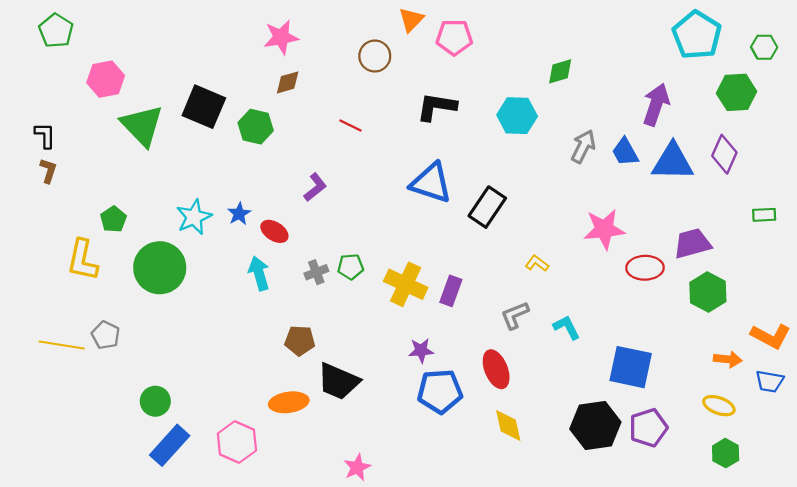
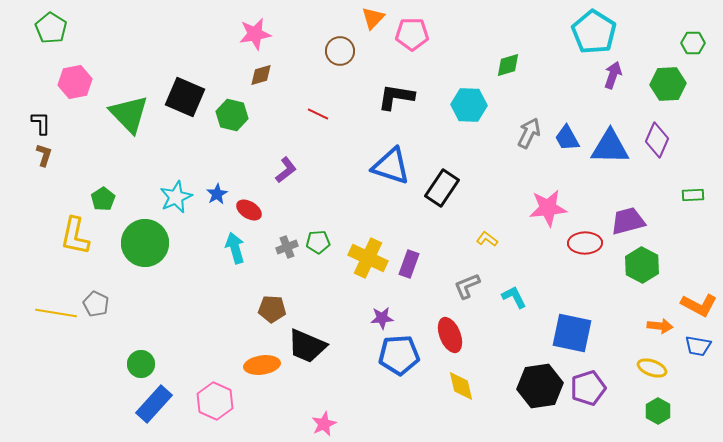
cyan pentagon: (697, 35) -> (594, 32), moved
pink hexagon: (106, 79) -> (75, 82), moved
purple arrow: (656, 105) -> (613, 75), moved, size x0.7

